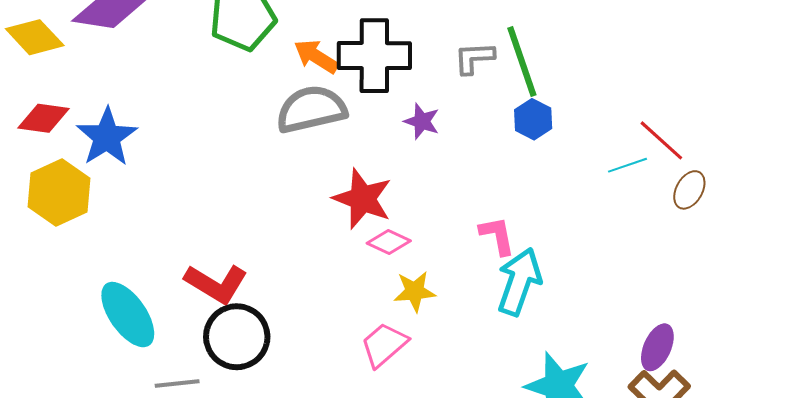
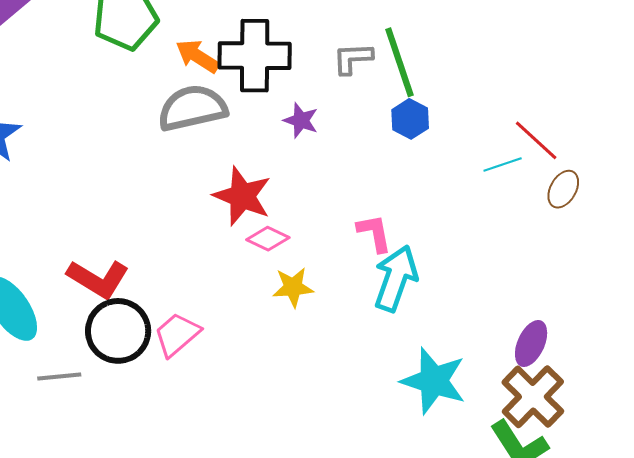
pink trapezoid: (384, 345) -> (177, 334), moved

